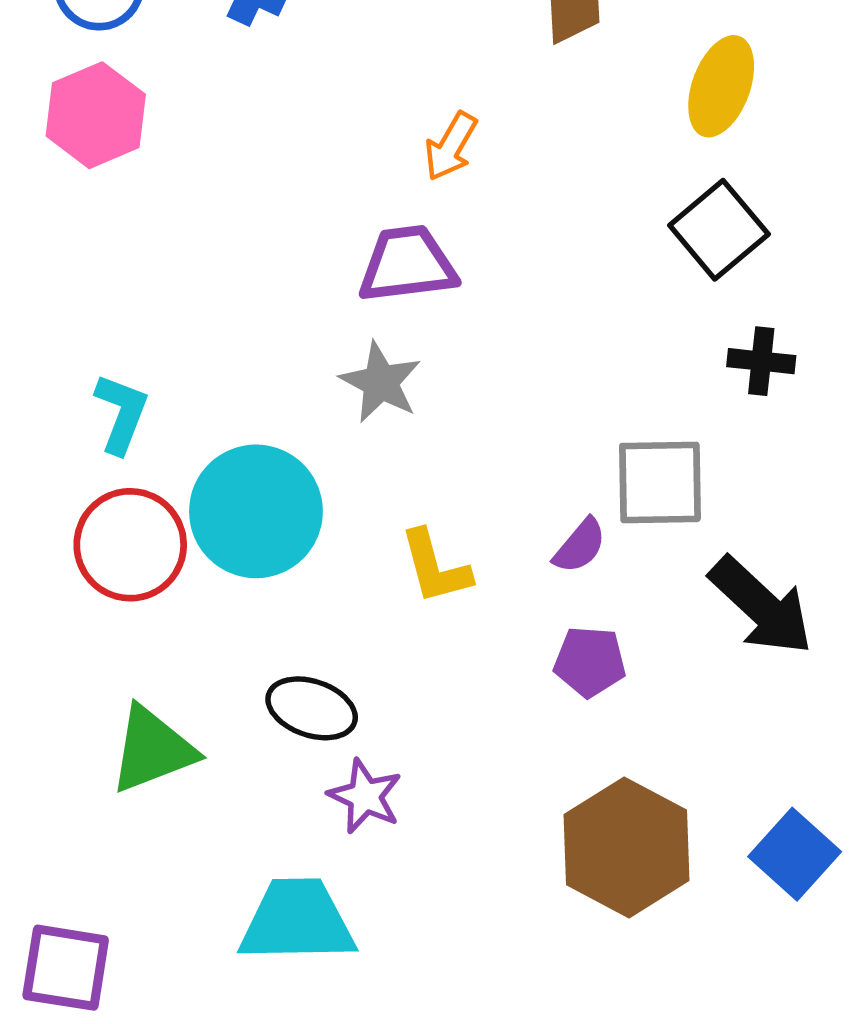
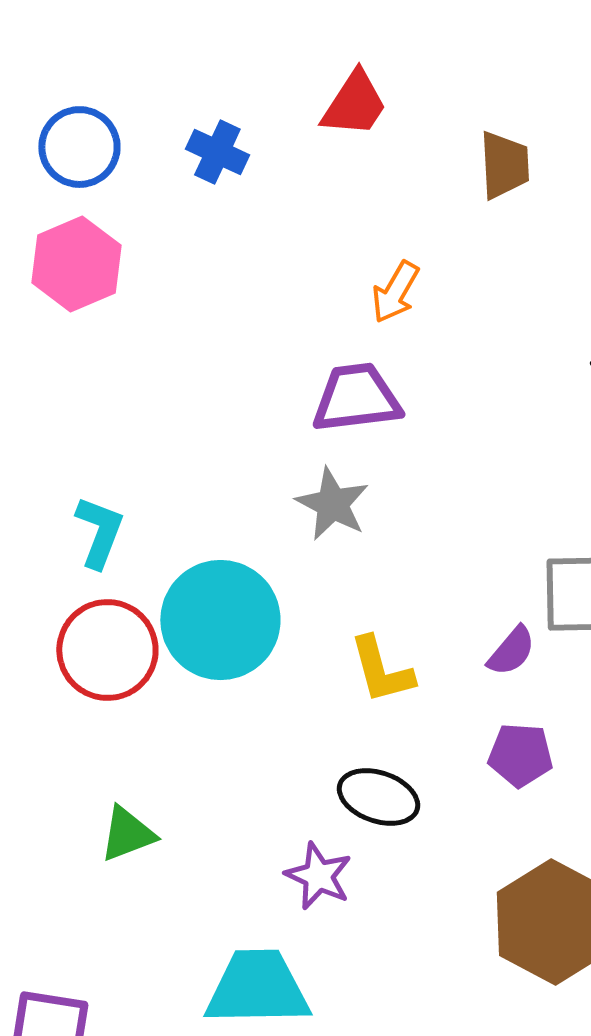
black ellipse: (312, 708) -> (378, 797), moved
green triangle: (152, 750) -> (127, 834), size x0.7

